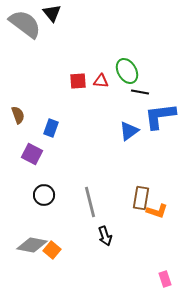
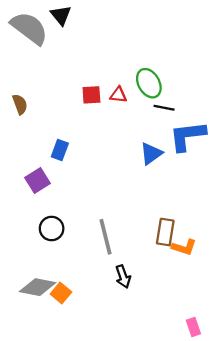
brown semicircle: (18, 115) -> (20, 104), moved
purple square: (32, 154) -> (38, 180), turned 30

